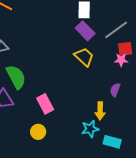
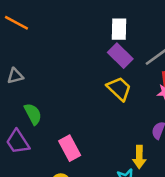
green semicircle: (16, 77) -> (33, 114), size x0.7

